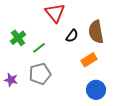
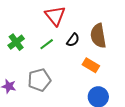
green line: (39, 48) -> (47, 44), moved
orange rectangle: (89, 60) -> (91, 65), turned 63

